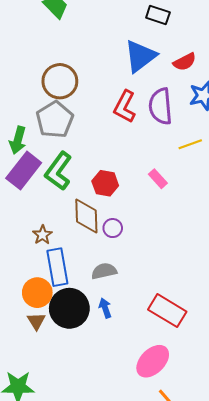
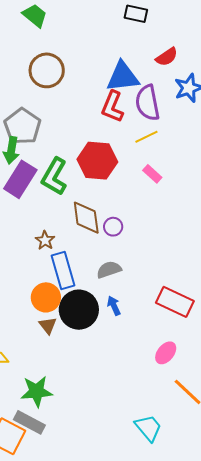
blue triangle: (140, 56) -> (123, 77), moved, turned 36
brown circle: (60, 81) -> (47, 70), moved
gray pentagon: (55, 120) -> (22, 126), moved
yellow line: (190, 144) -> (146, 137), moved
red hexagon: (105, 183) -> (97, 161), moved, size x1.5
pink ellipse: (153, 361) -> (166, 353), size x0.7

